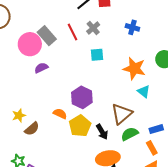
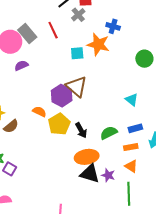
gray cross: (93, 28) -> (78, 15), moved
orange star: (134, 69) -> (98, 44), moved
cyan triangle: (144, 91) -> (132, 100), moved
brown triangle: (122, 114) -> (76, 87), moved, turned -40
orange rectangle: (152, 148) -> (131, 147), turned -72

